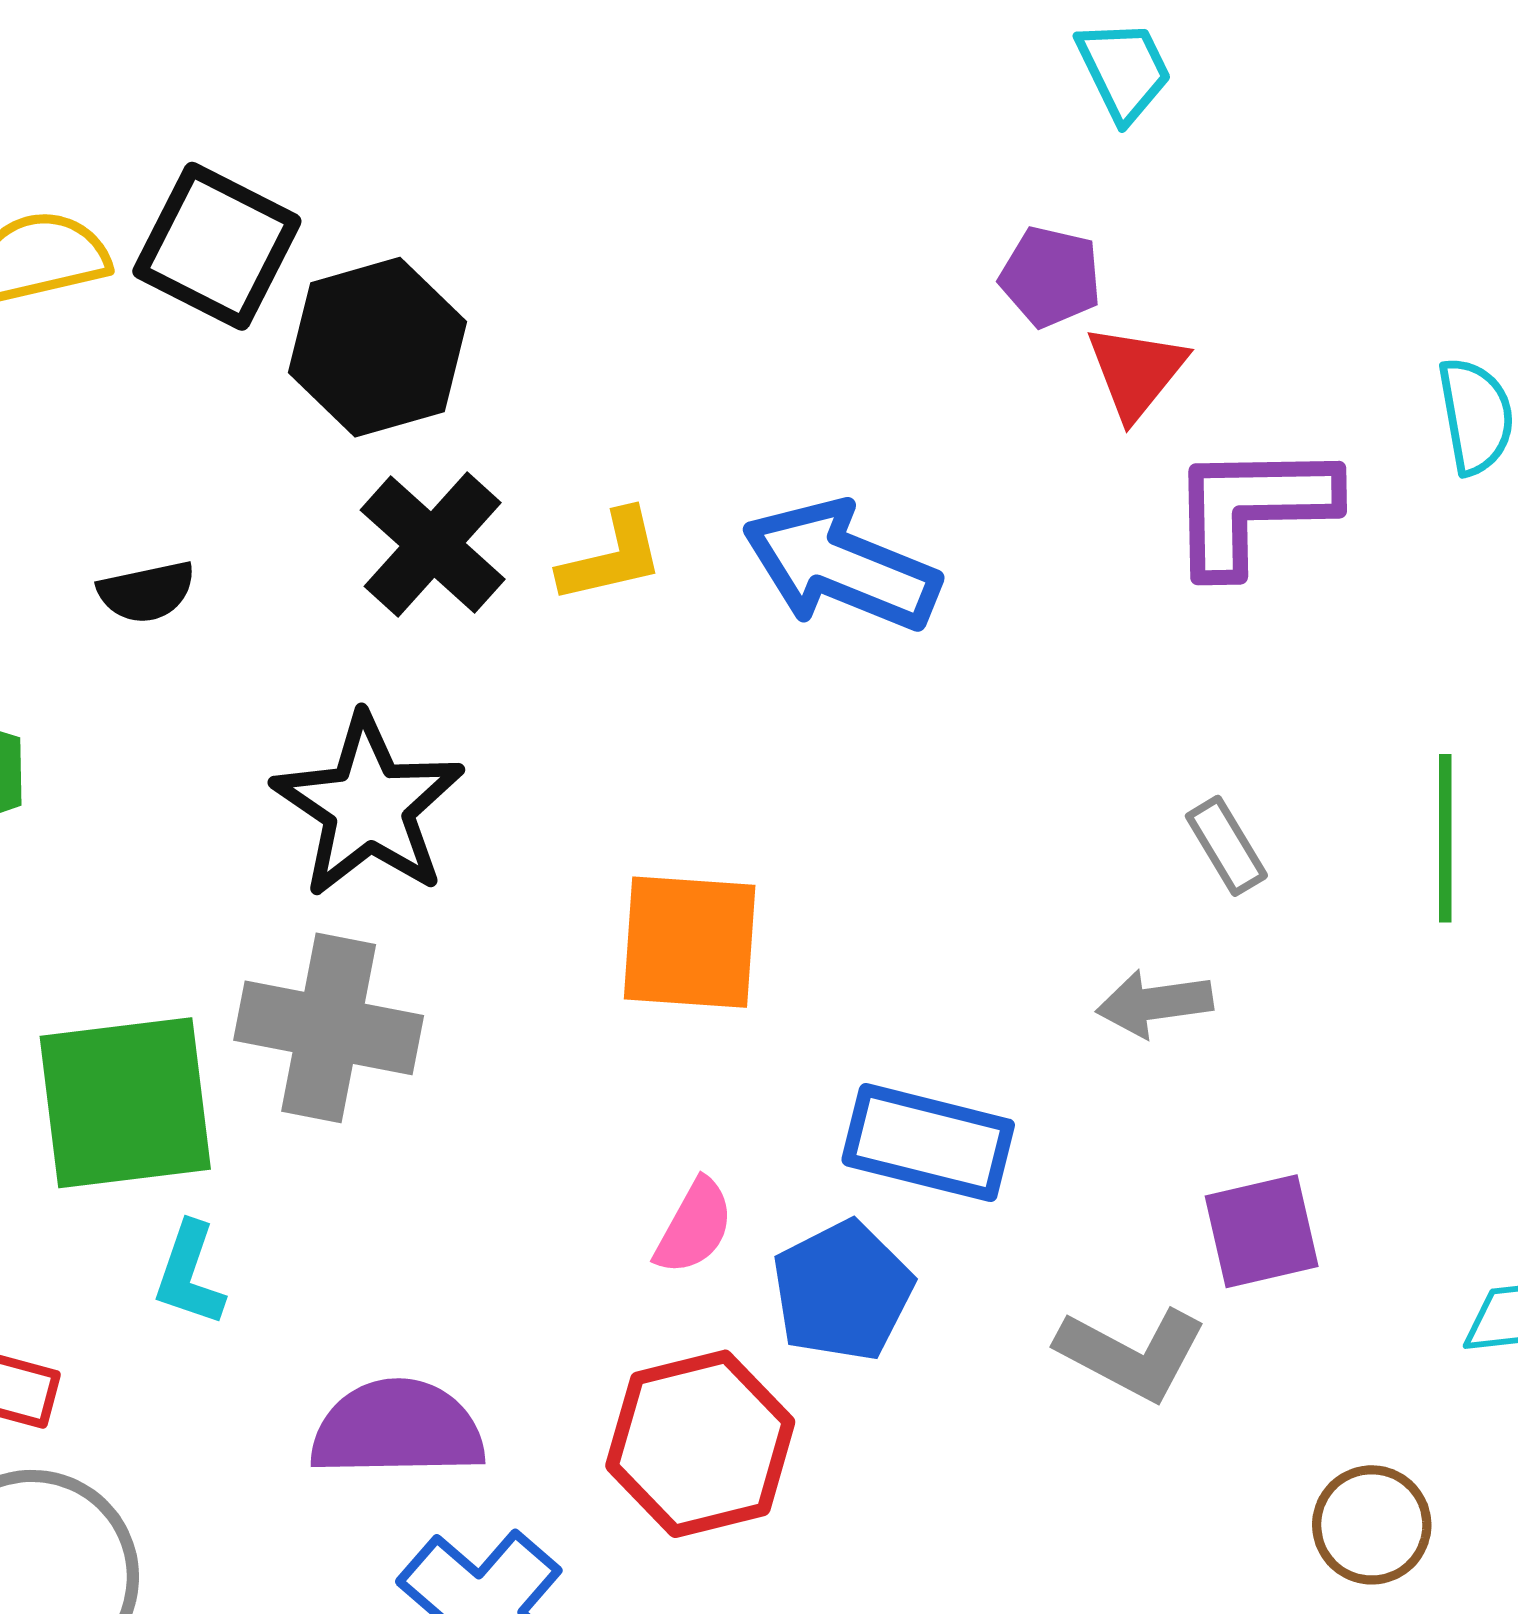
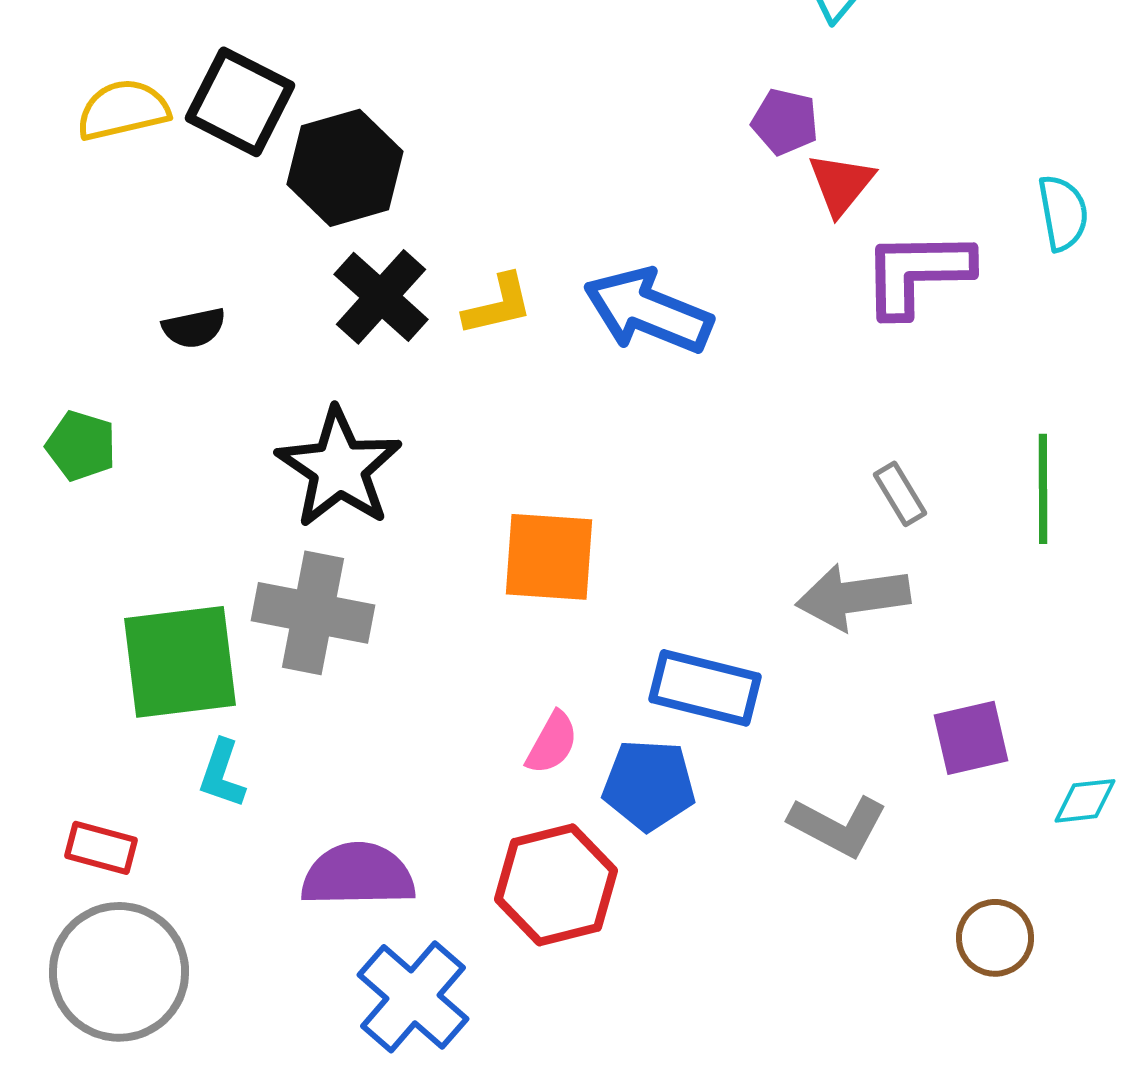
gray arrow: (1155, 1003) -> (853, 597), size x1.5
purple square: (1262, 1231) -> (971, 738), moved
blue pentagon: (843, 1291) -> (649, 785), turned 30

